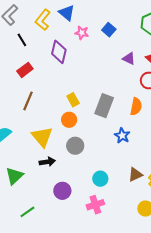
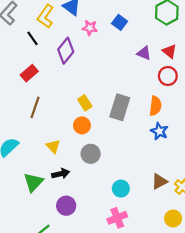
black line: (22, 40) -> (32, 38), moved
purple diamond: (59, 52) -> (66, 51), turned 30
blue star: (122, 136) -> (159, 131), moved
yellow triangle: (42, 137) -> (53, 146), size x0.6
green triangle: (14, 176) -> (33, 182), moved
purple circle: (62, 191) -> (66, 206), moved

